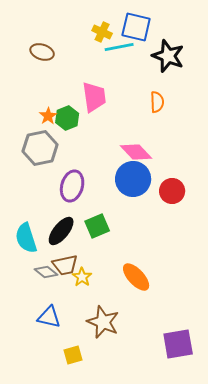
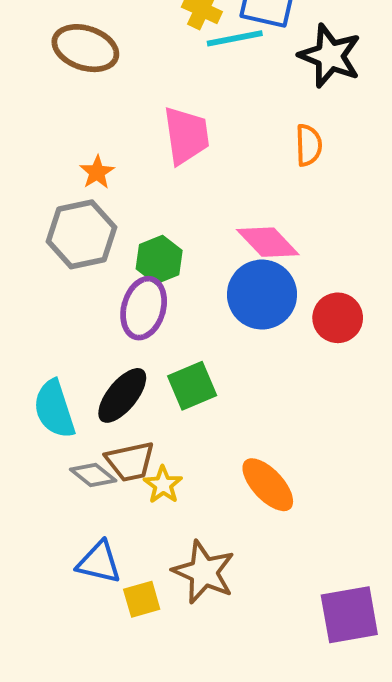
brown ellipse: (42, 52) -> (85, 48), size x1.4
green hexagon: (67, 118) -> (159, 260), moved
yellow square: (73, 355) -> (142, 599), moved

